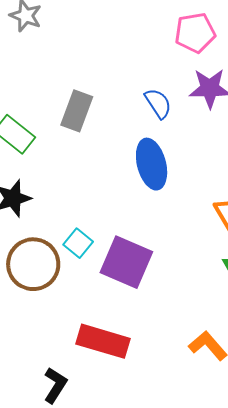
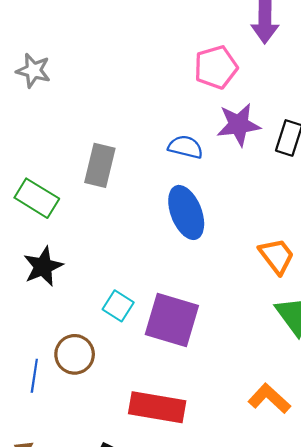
blue semicircle: (158, 103) -> (185, 147), turned -36
brown circle: (33, 264) -> (75, 354), moved, size x0.7

